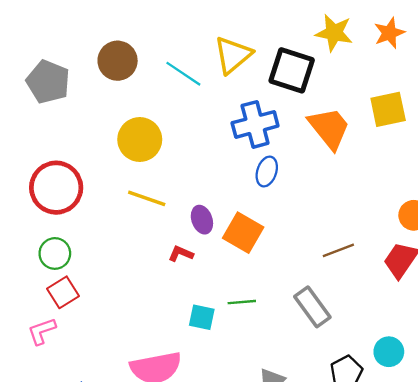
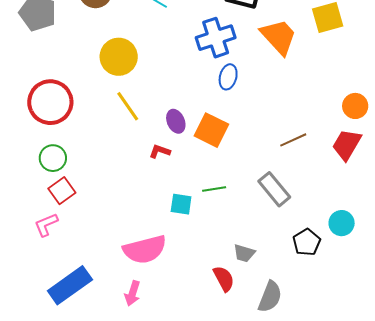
yellow line: (147, 198) -> (128, 106), turned 40

